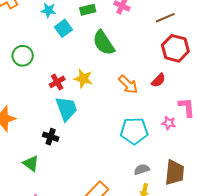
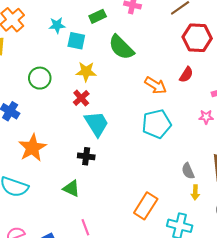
cyan square: (63, 28) -> (76, 41), turned -30
yellow star: (83, 79) -> (86, 72), moved
cyan pentagon: (134, 131) -> (157, 124), moved
gray semicircle: (142, 169) -> (188, 171), turned -84

